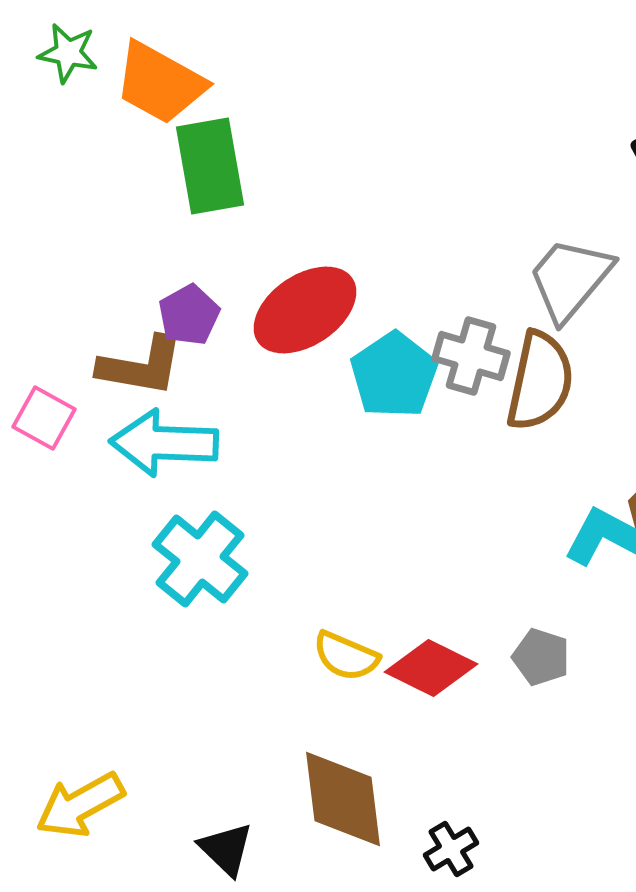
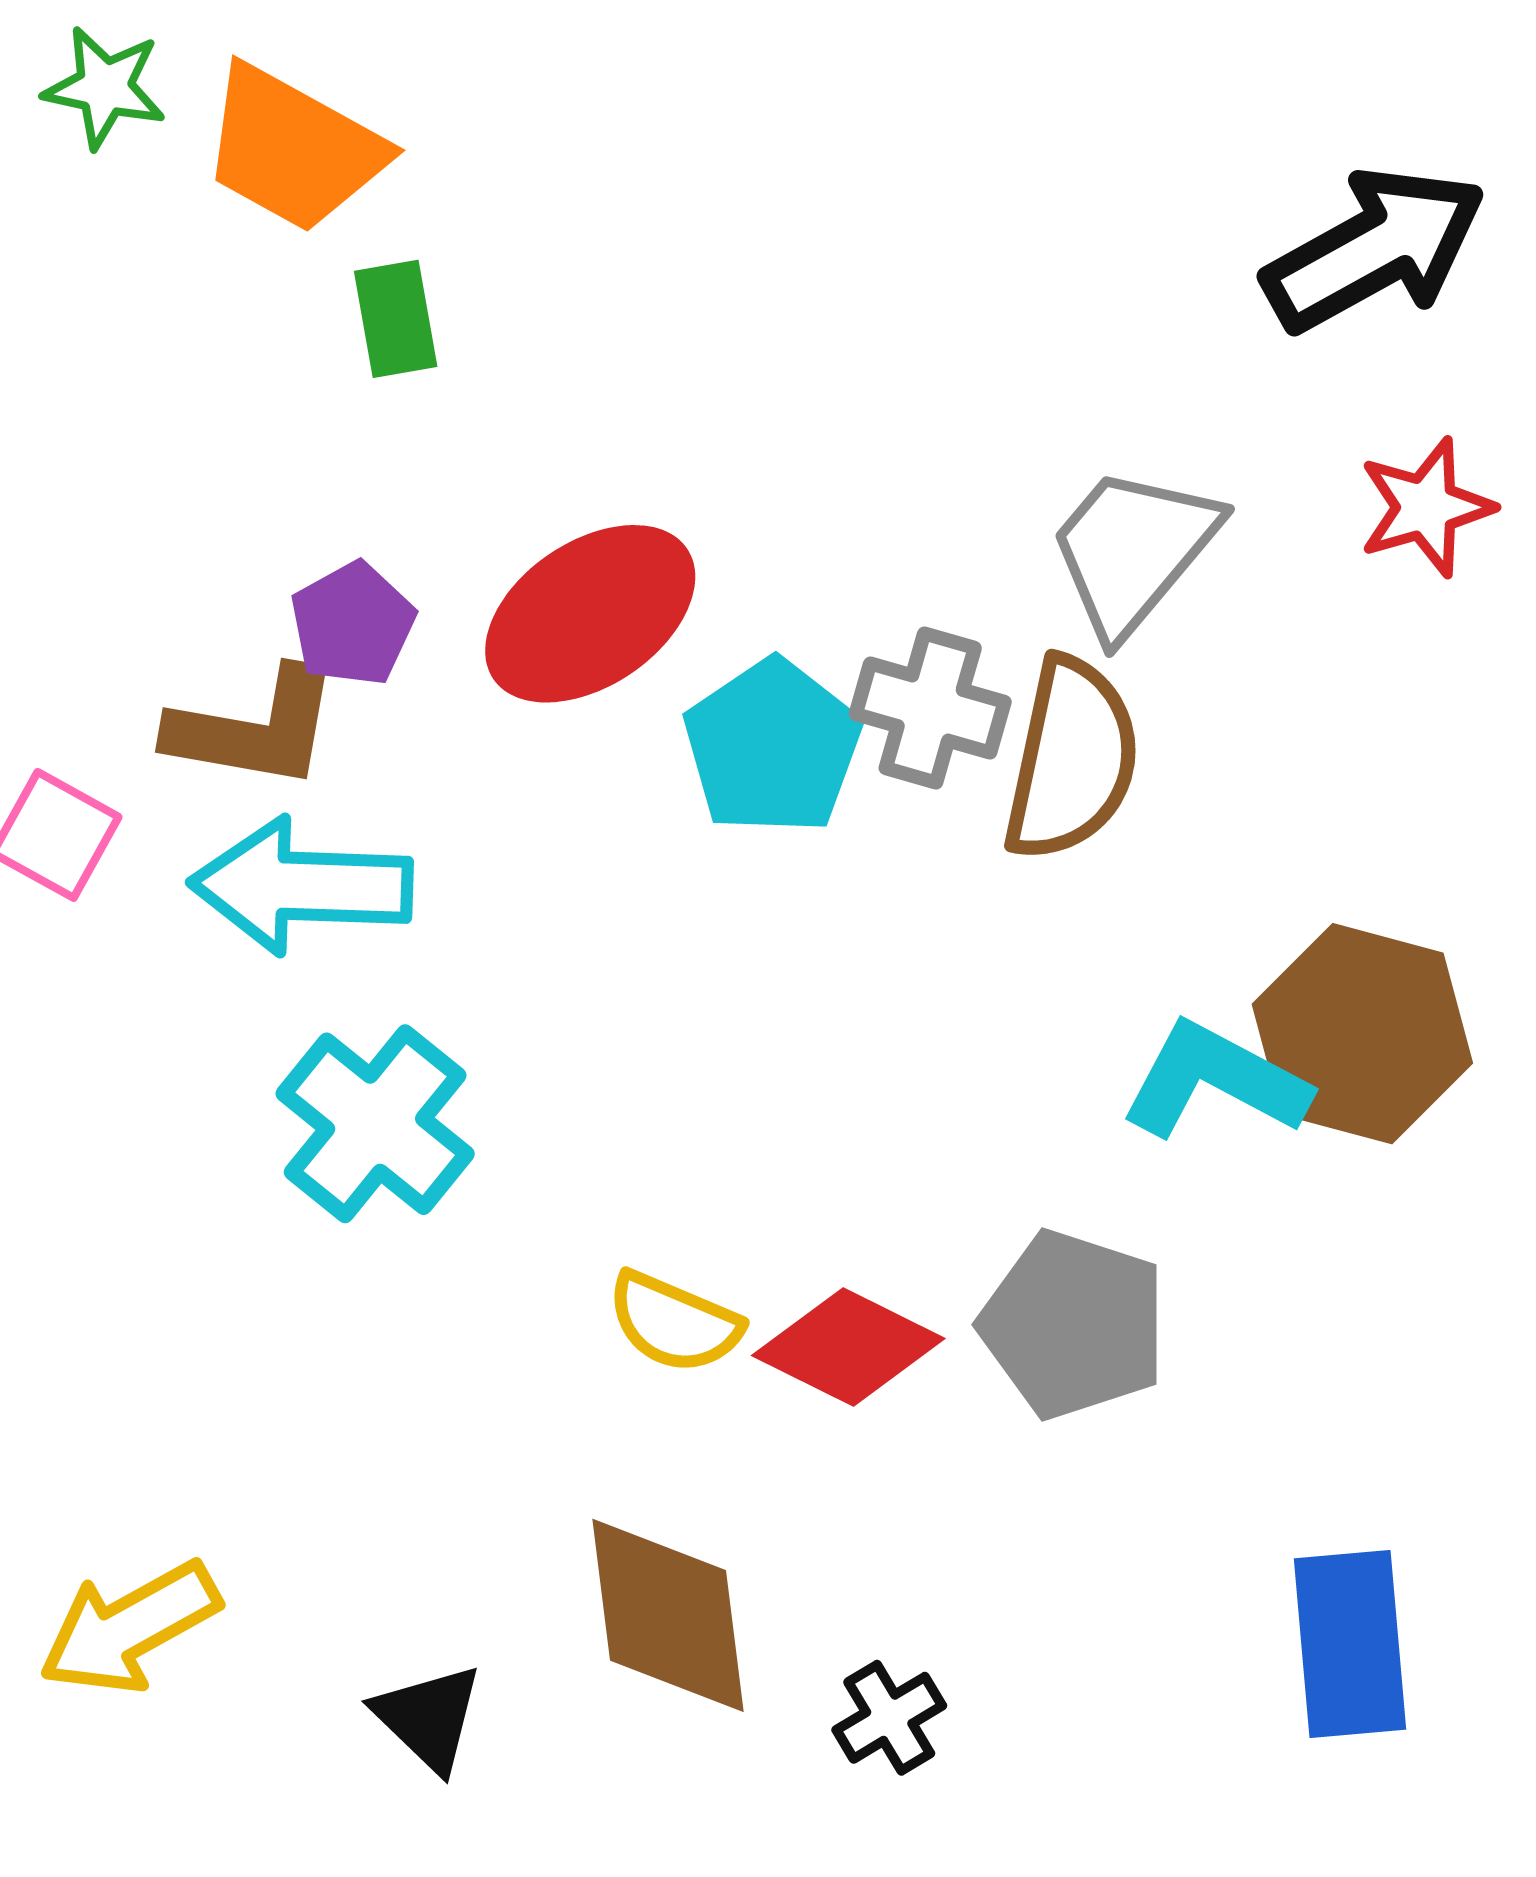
green rectangle: (210, 166) -> (396, 319), size x0.6
gray pentagon: (541, 657) -> (1074, 1325), size x1.6

